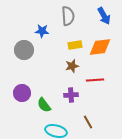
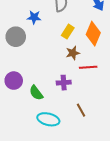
yellow rectangle: (75, 45) -> (68, 32), turned -48
orange diamond: (100, 47) -> (93, 34), turned -60
brown star: (72, 66) -> (73, 53), moved

